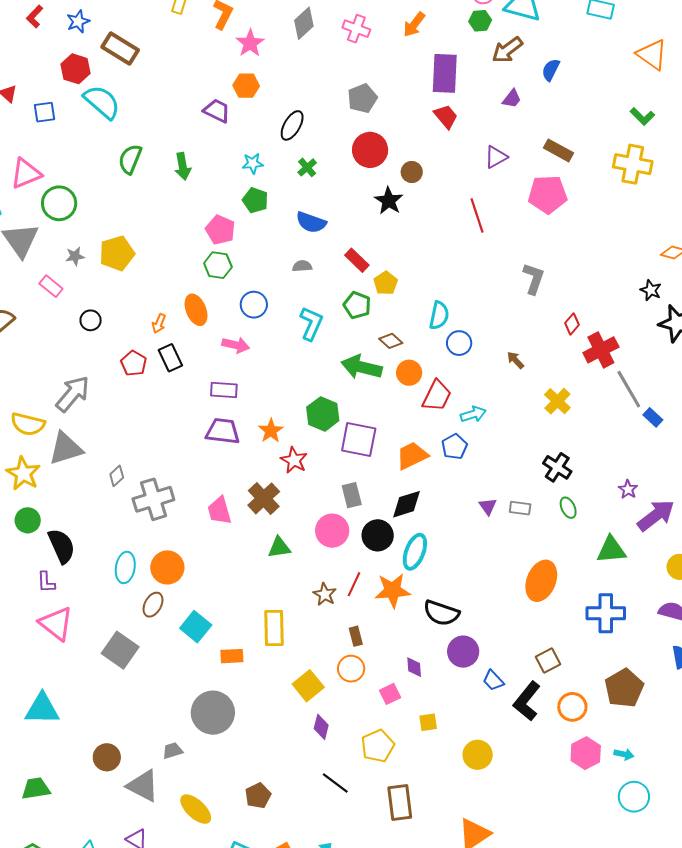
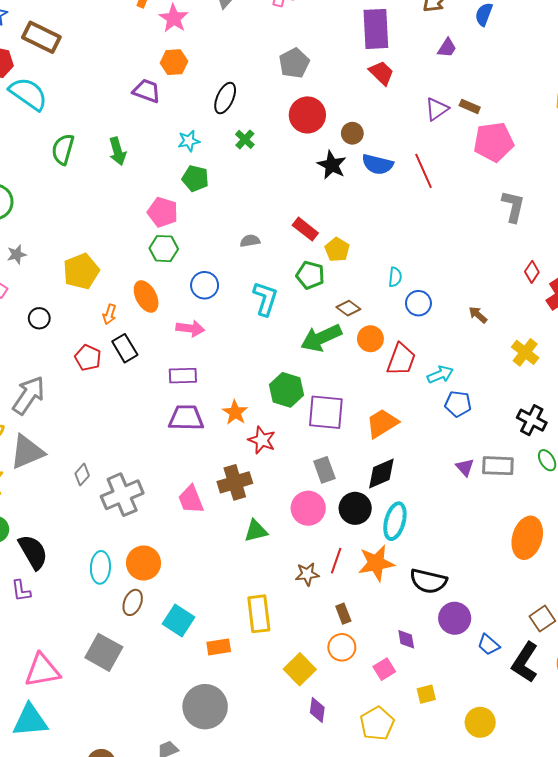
brown rectangle: (559, 150) -> (470, 106), moved, size x0.7
blue semicircle: (311, 222) -> (378, 164), moved
yellow pentagon: (117, 253) -> (81, 271), moved
gray L-shape: (534, 279) -> (513, 206), moved
cyan semicircle: (439, 315) -> (395, 277), size x0.7
green arrow: (362, 367) -> (321, 338), turned -33
blue pentagon: (454, 447) -> (458, 404), moved, turned -30
brown cross: (264, 498) -> (235, 482), turned 32
gray rectangle: (520, 508) -> (498, 466), size x1.4
brown star: (325, 594) -> (307, 574), turned -30
pink triangle: (56, 624) -> (42, 670), moved, turned -42

